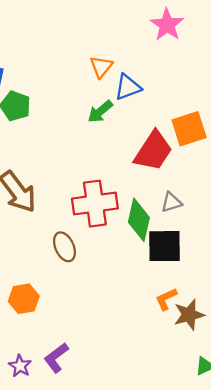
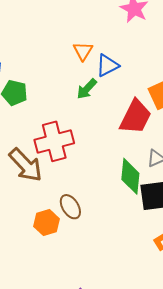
red cross: (95, 204) -> (54, 141), moved
orange hexagon: (24, 299) -> (46, 223), moved

